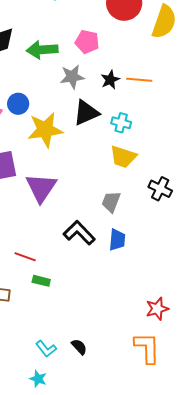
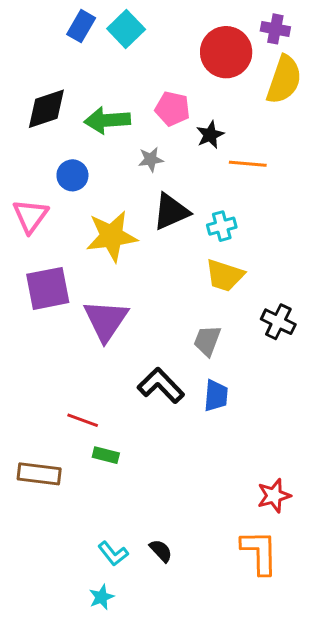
gray star: (72, 77) -> (151, 159), size x0.7
black star: (110, 80) -> (210, 135), moved
blue circle: (18, 104) -> (72, 175), moved
cyan cross: (121, 123) -> (222, 226), turned -30
cyan star: (38, 379) -> (101, 597), turned 30

